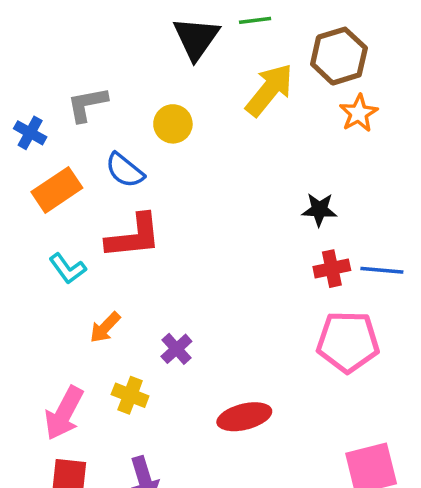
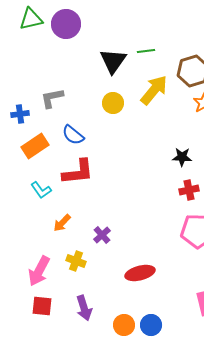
yellow circle: (173, 124) -> (113, 103), moved
blue cross: (30, 133) -> (20, 114), turned -36

